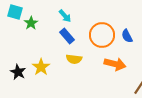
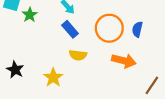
blue semicircle: (127, 36) -> (137, 29), turned 40
yellow star: (41, 67) -> (53, 78), moved

